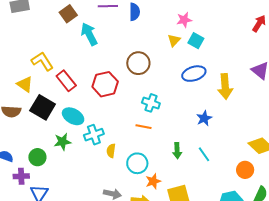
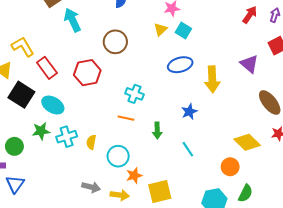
brown circle: (138, 63) -> (115, 42), moved
cyan cross: (94, 135) -> (67, 137), moved
green arrow: (177, 151) -> (157, 131), moved

